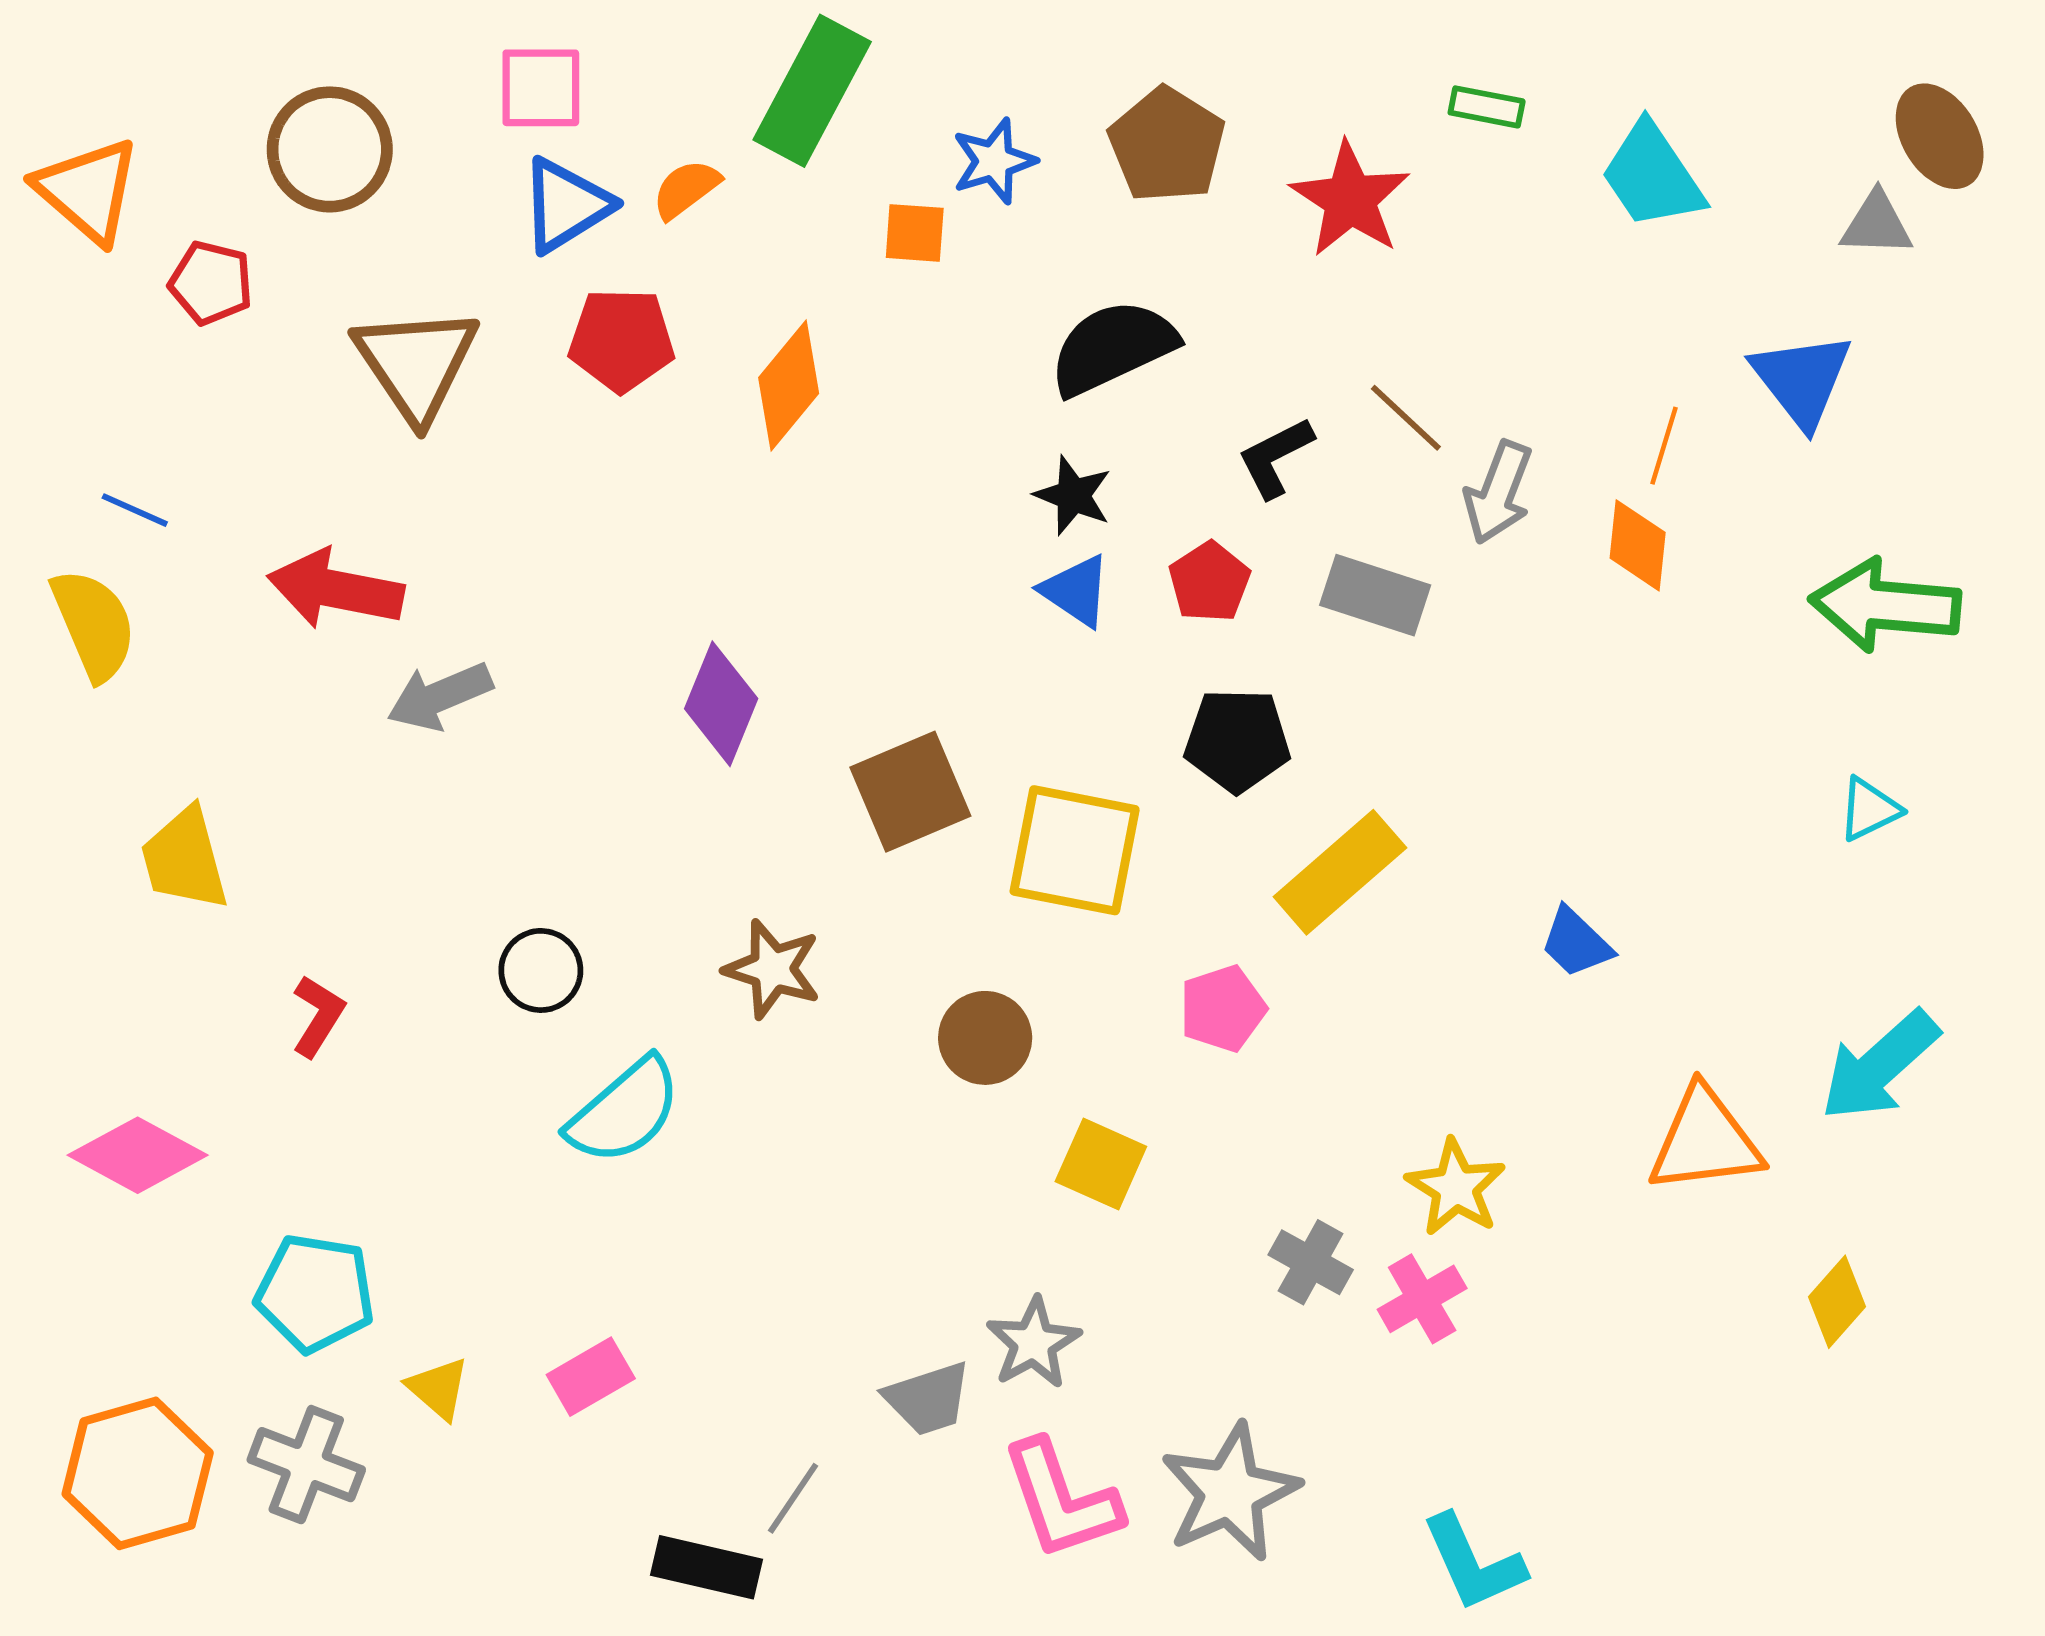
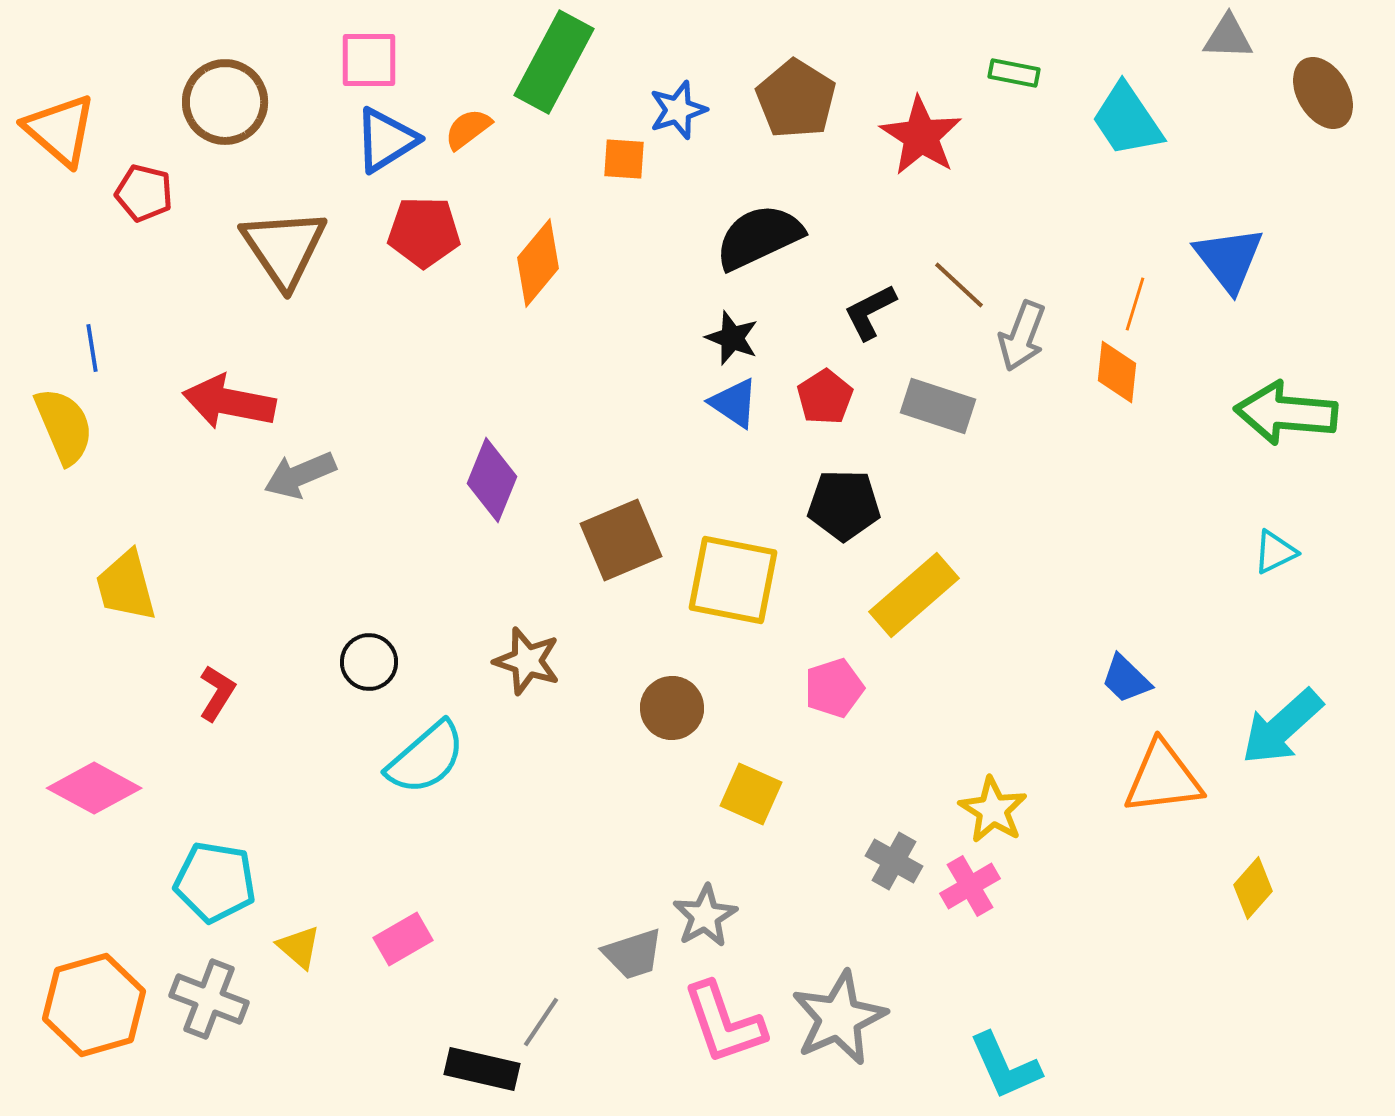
gray triangle: (1877, 224) -> (1228, 37), moved
blue line: (135, 510) -> (92, 348), turned 57
blue trapezoid: (1576, 943) -> (1126, 679), moved

